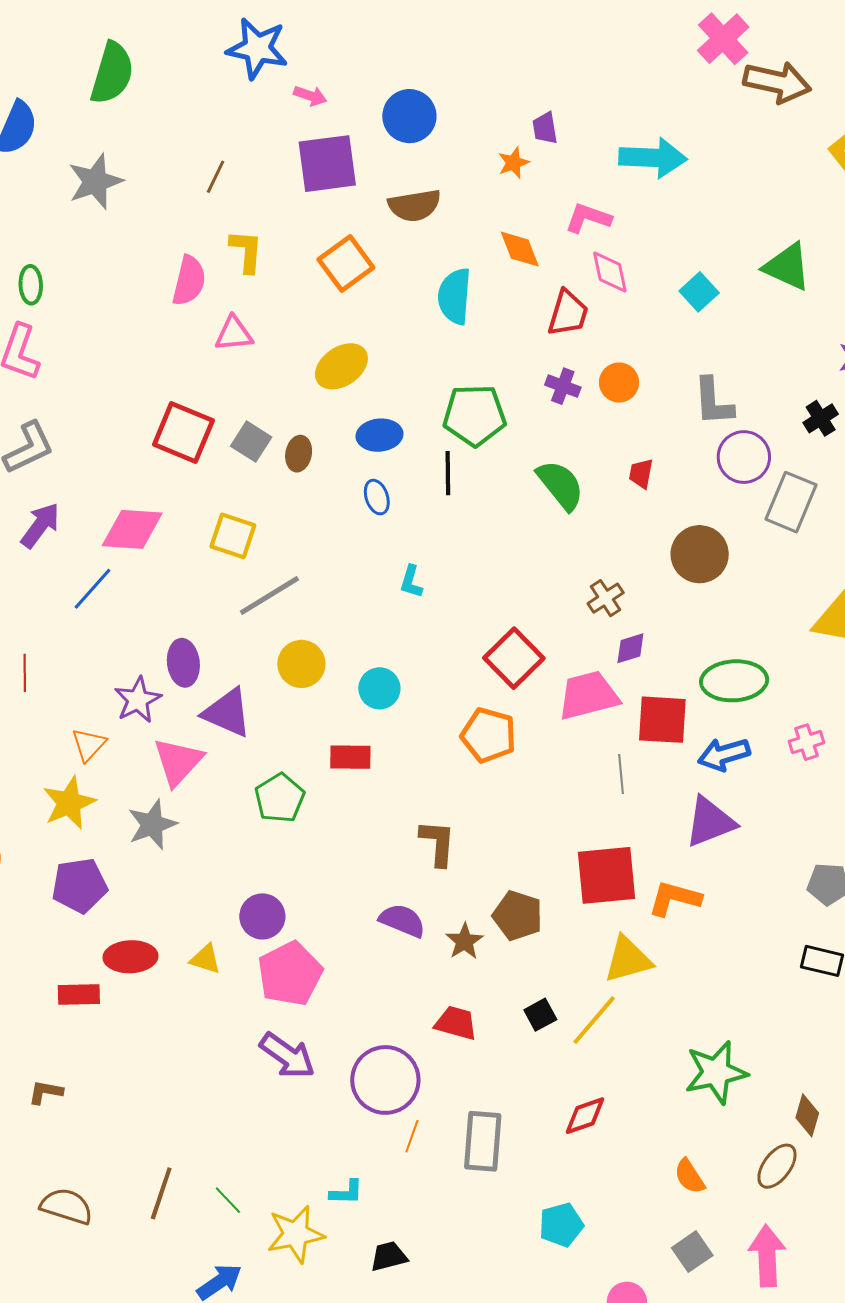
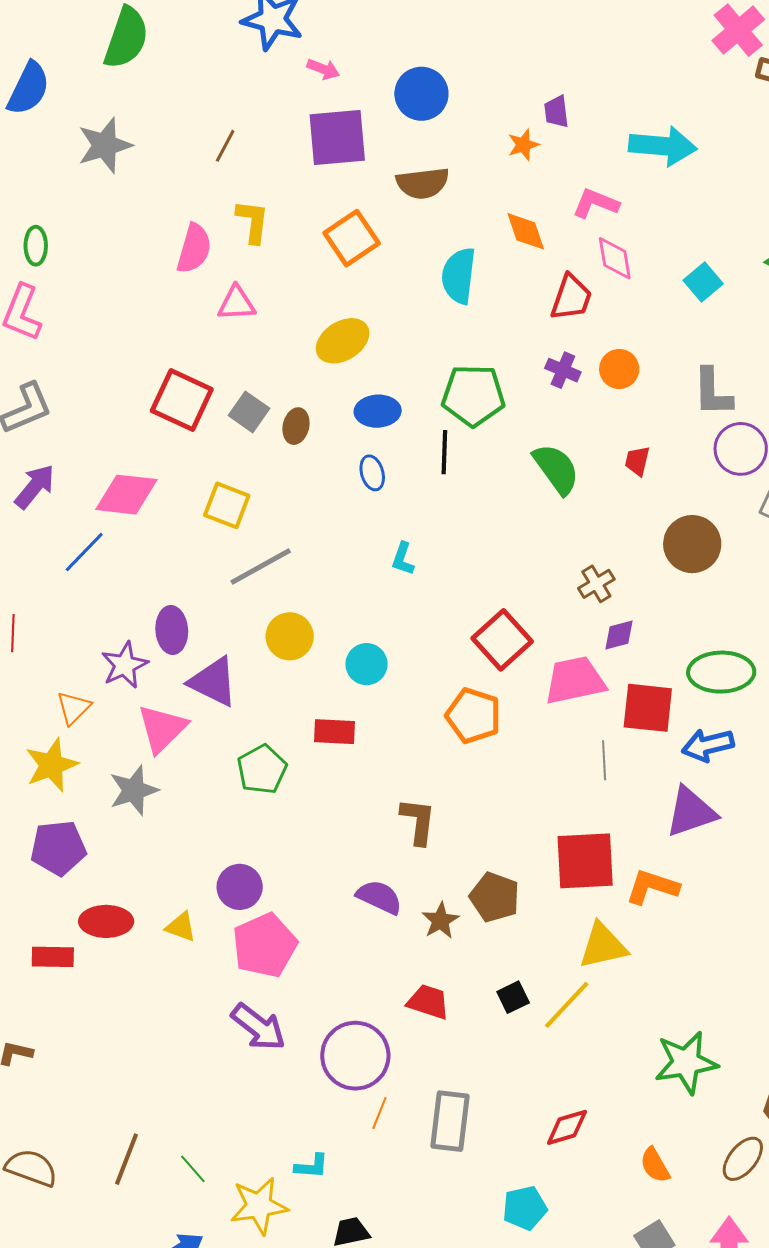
red diamond: (585, 1116) -> (567, 1127), moved

